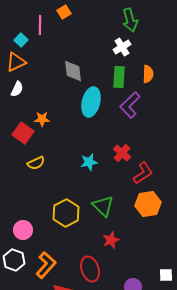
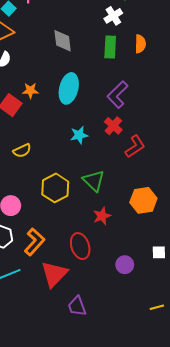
cyan ellipse: (91, 102) -> (69, 88), moved
purple L-shape: (130, 105) -> (117, 95), moved
yellow semicircle: (36, 163) -> (22, 151), moved
orange hexagon: (148, 204) -> (143, 200), moved

